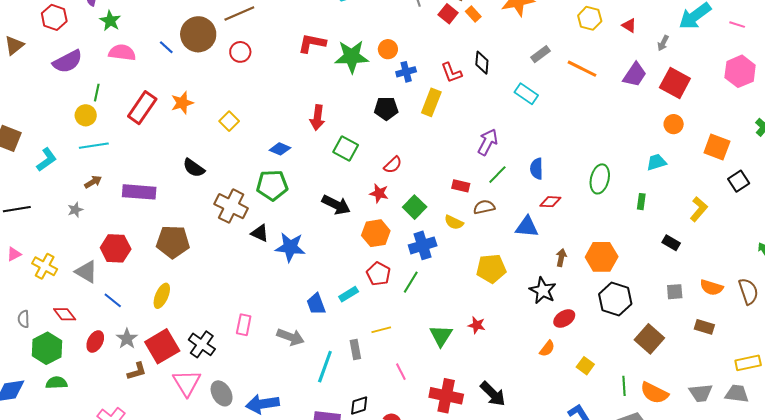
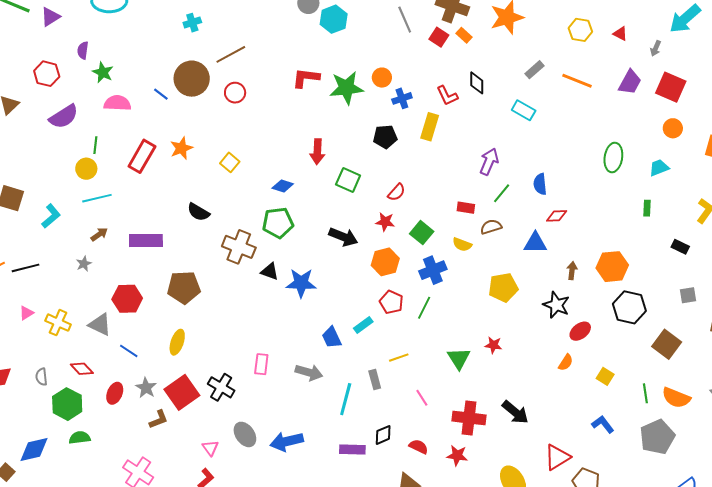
green ellipse: (600, 179) -> (613, 157), moved
pink triangle: (187, 383) -> (210, 448), moved, size x0.6

